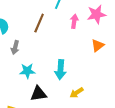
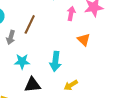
brown line: (39, 23) -> (30, 24), moved
orange triangle: (98, 45) -> (84, 40), moved, turned -40

